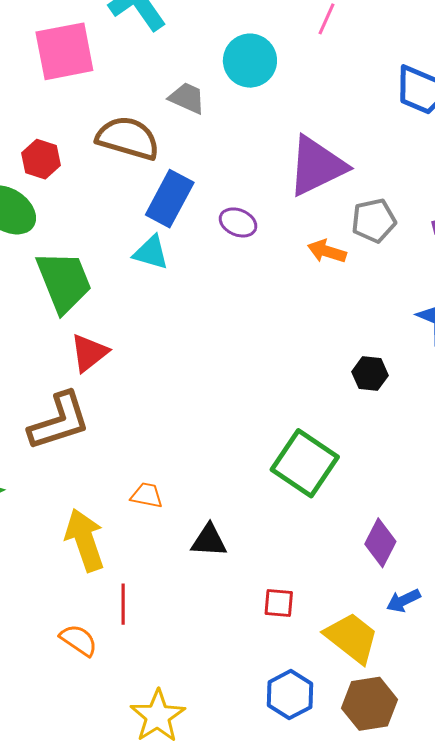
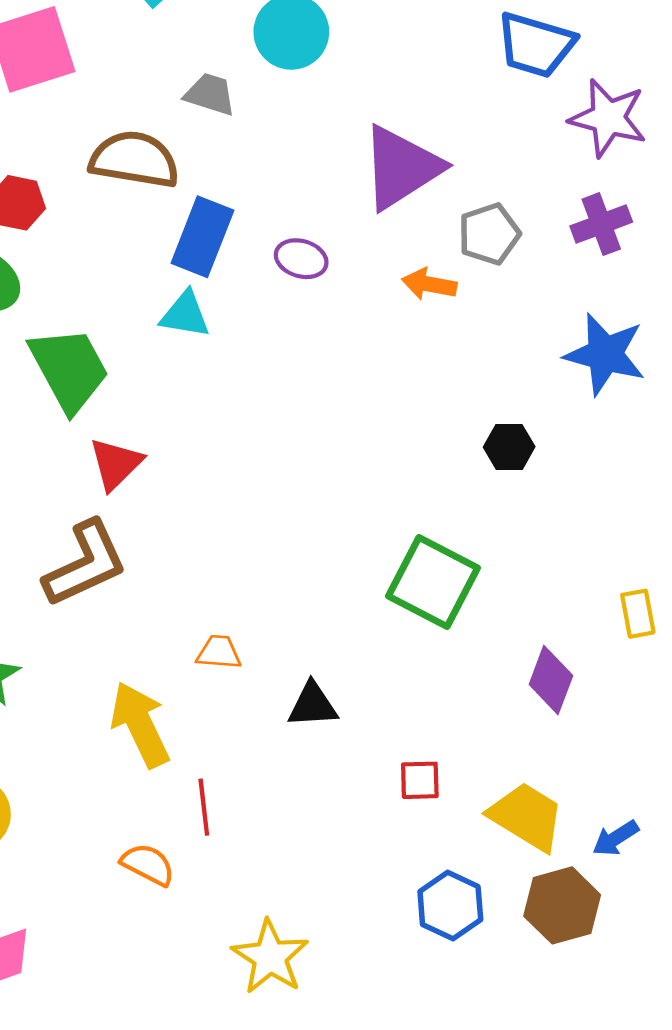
blue arrow: (403, 601) -> (616, 838), moved

